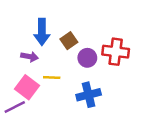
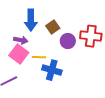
pink square: (27, 87) -> (19, 54), moved
blue cross: (89, 95) -> (52, 70), moved, turned 30

